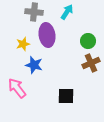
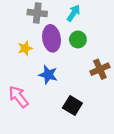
green circle: (88, 41) -> (78, 39), moved
blue star: (34, 65) -> (48, 75), moved
black square: (66, 96) -> (72, 106), turned 30

